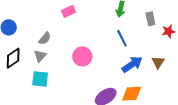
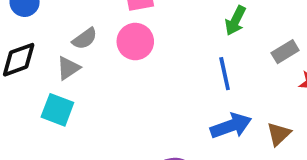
gray rectangle: (150, 19) -> (285, 52), turned 56
pink circle: (82, 56) -> (135, 42), moved

